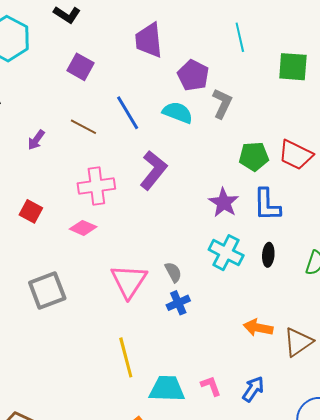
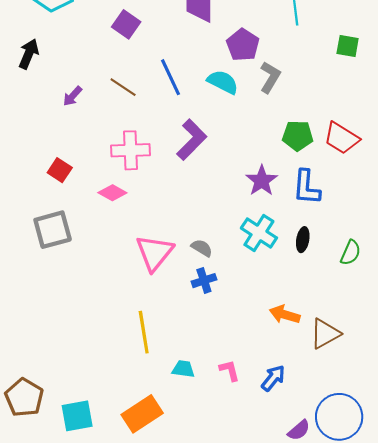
green square: (293, 67) -> (348, 46), size x0.7
gray semicircle: (173, 272) -> (202, 248), turned -35
gray square: (47, 291) -> (53, 230), moved
cyan trapezoid: (167, 389) -> (183, 369), size x0.6

